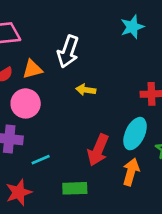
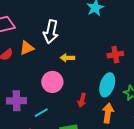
pink circle: (26, 103) -> (52, 82), moved
red arrow: (98, 150) -> (82, 100), size x0.6

